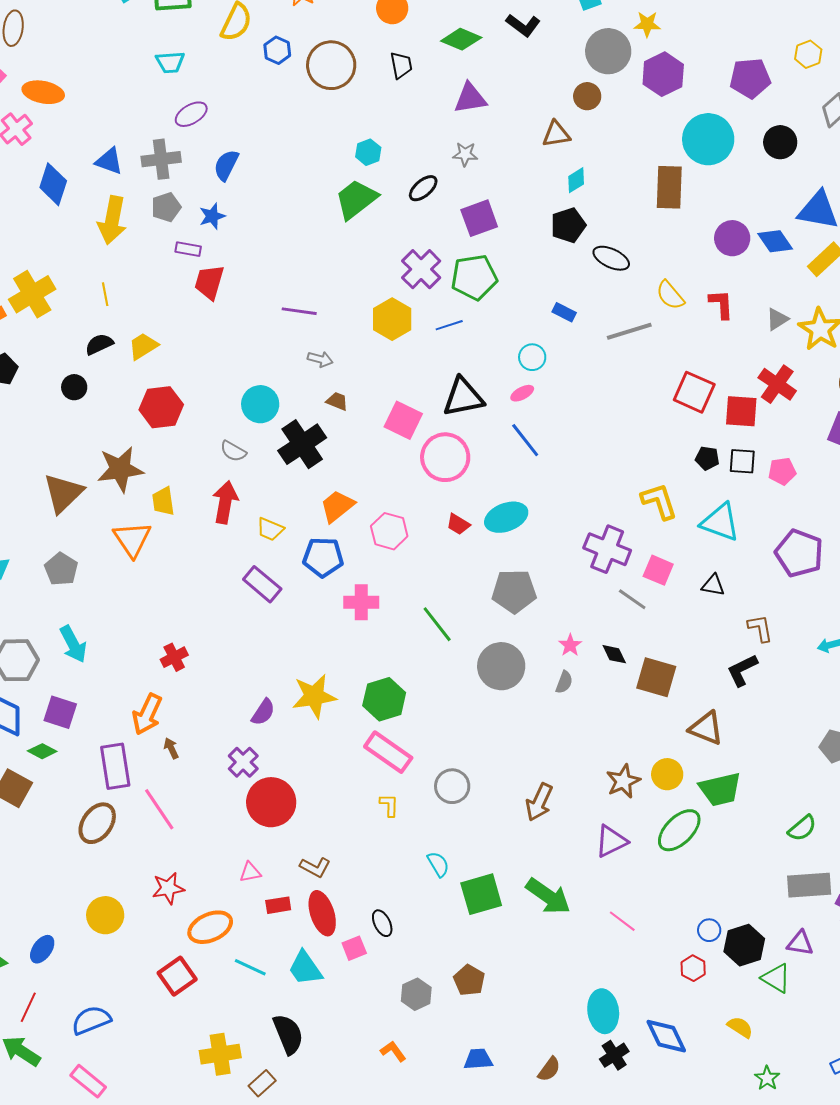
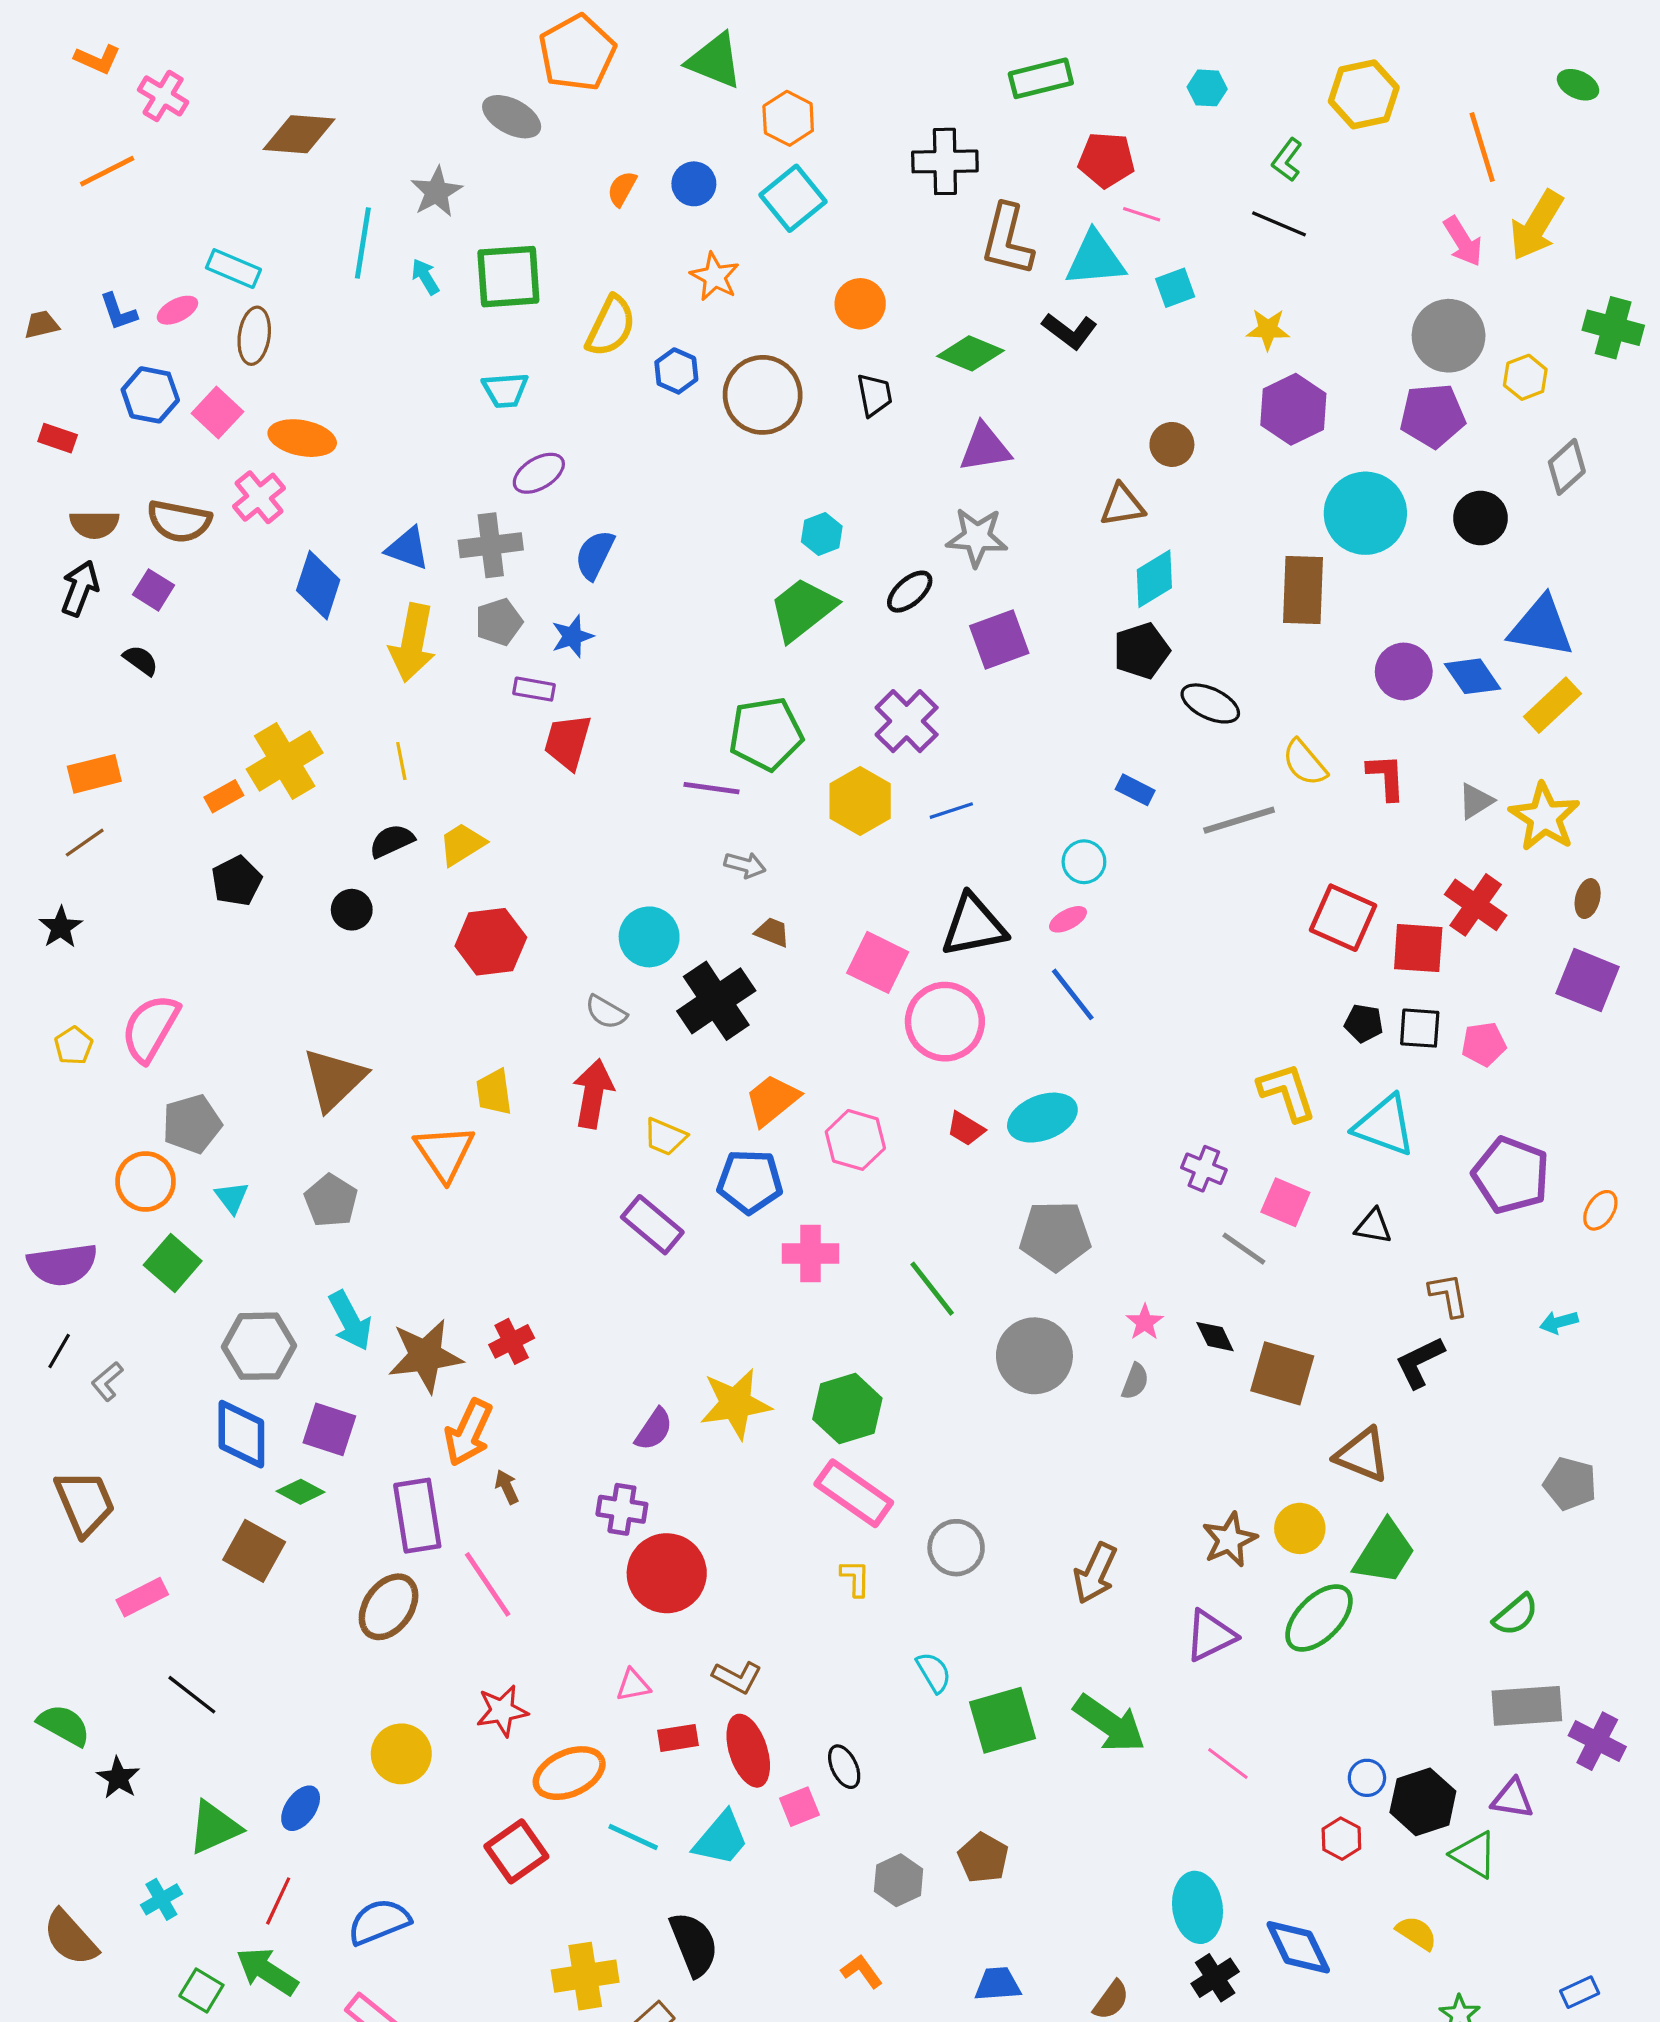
gray circle: (608, 51) -> (1449, 336), moved
gray star: (465, 154) -> (977, 537), size x1.5
cyan diamond: (576, 180) -> (1154, 579), size x1.4
green pentagon: (474, 277) -> (766, 734), moved
brown star: (120, 469) -> (425, 1356), moved
purple cross: (607, 549) -> (1204, 1169), size x0.6
purple cross: (243, 762) -> (622, 1509), turned -36
green trapezoid: (720, 789) -> (1385, 1552), turned -45
cyan trapezoid: (305, 968) -> (721, 1839), turned -105

